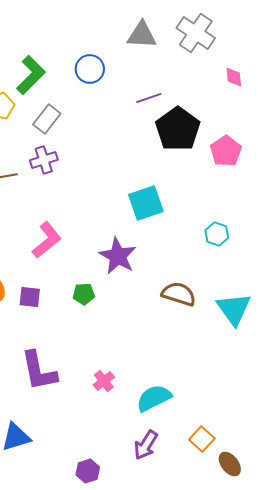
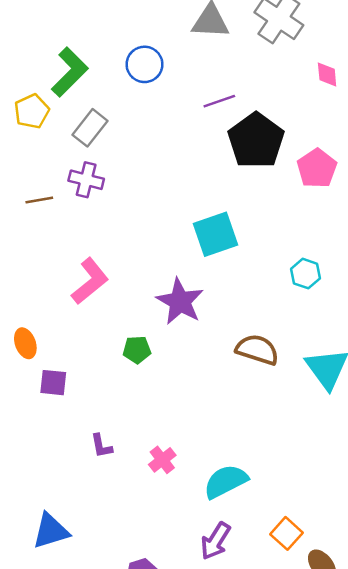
purple cross: (44, 160) -> (86, 180), turned 32
purple square: (30, 297) -> (53, 383), moved
purple L-shape: (39, 371) -> (101, 446), moved, size x0.5

